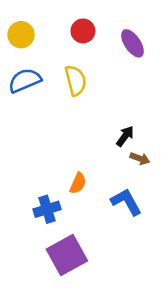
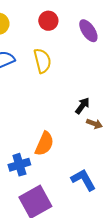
orange semicircle: (78, 183) -> (44, 144), size x1.4
blue L-shape: (126, 202) -> (83, 180), moved

